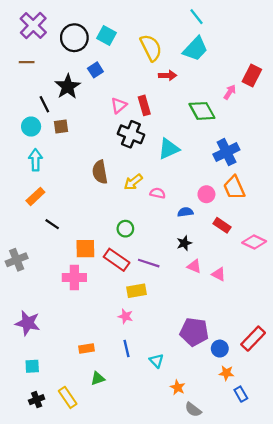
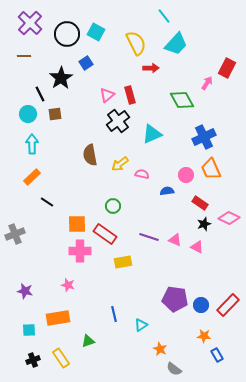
cyan line: (196, 17) -> (164, 16), moved
black cross: (131, 134) -> (118, 121), turned 30
black star: (184, 243) -> (204, 224), moved
purple line: (149, 263) -> (149, 237), moved
pink cross: (74, 277) -> (80, 251), moved
pink star: (125, 316) -> (68, 285), moved
purple star: (28, 323) -> (25, 291), size x0.7
orange rectangle: (87, 349) -> (58, 318), moved, size x1.6
blue circle: (220, 349) -> (201, 305), moved
cyan triangle: (156, 361) -> (141, 325), turned 40

